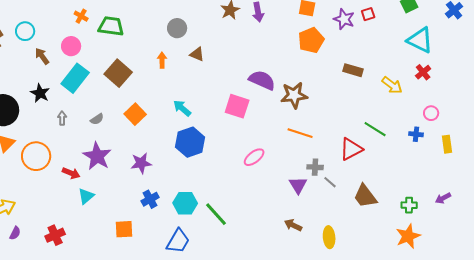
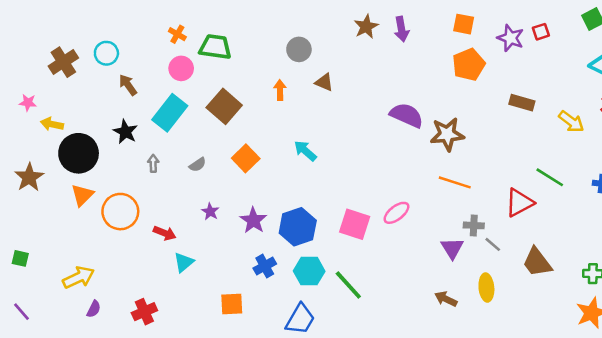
pink circle: (71, 46) -> (181, 68), moved
pink square: (237, 106) -> (355, 224), moved
blue hexagon: (190, 142) -> (298, 227), moved
purple star: (97, 156) -> (210, 212), moved, size x0.5
purple star: (141, 163) -> (253, 220), turned -30
yellow ellipse: (329, 237) -> (486, 288), moved

